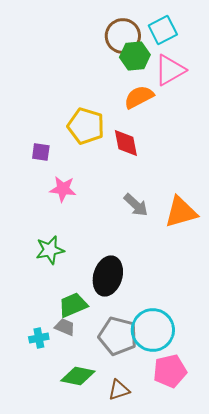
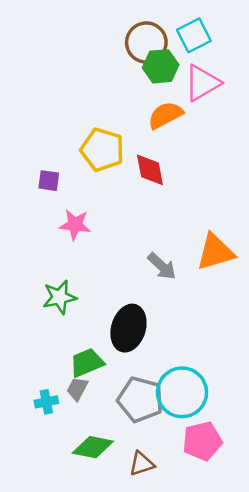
gray arrow: (136, 205) -> (162, 266), moved
gray trapezoid: (65, 327) -> (77, 389), turned -85

